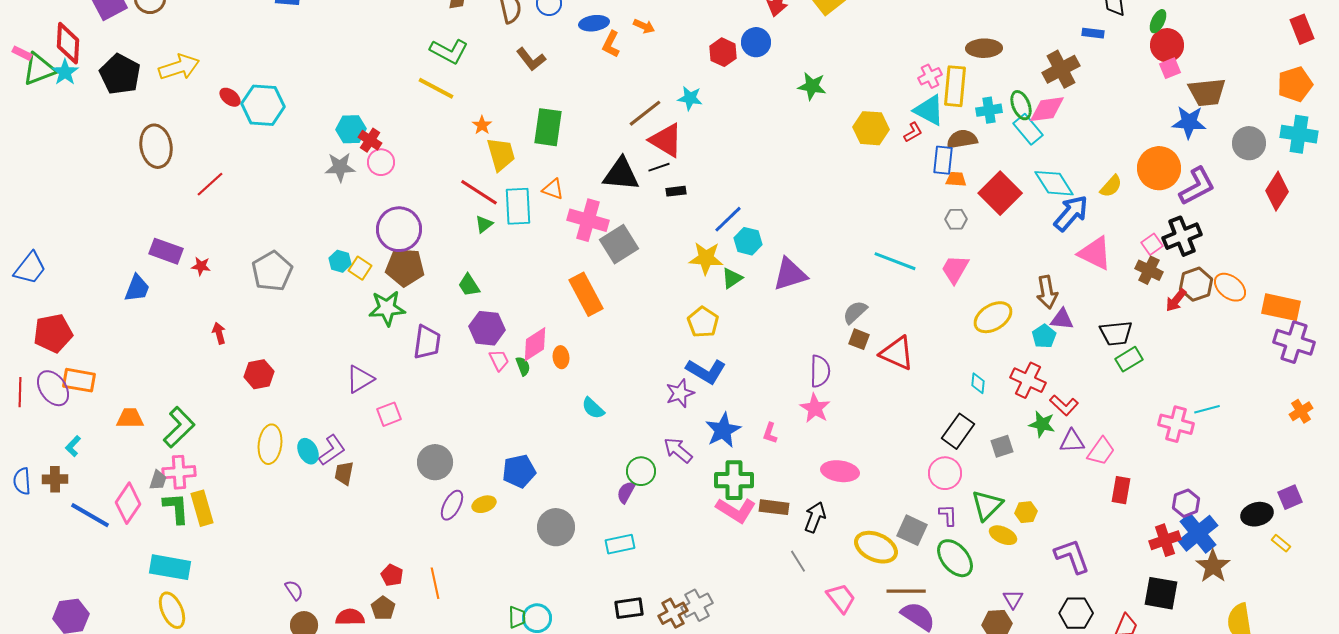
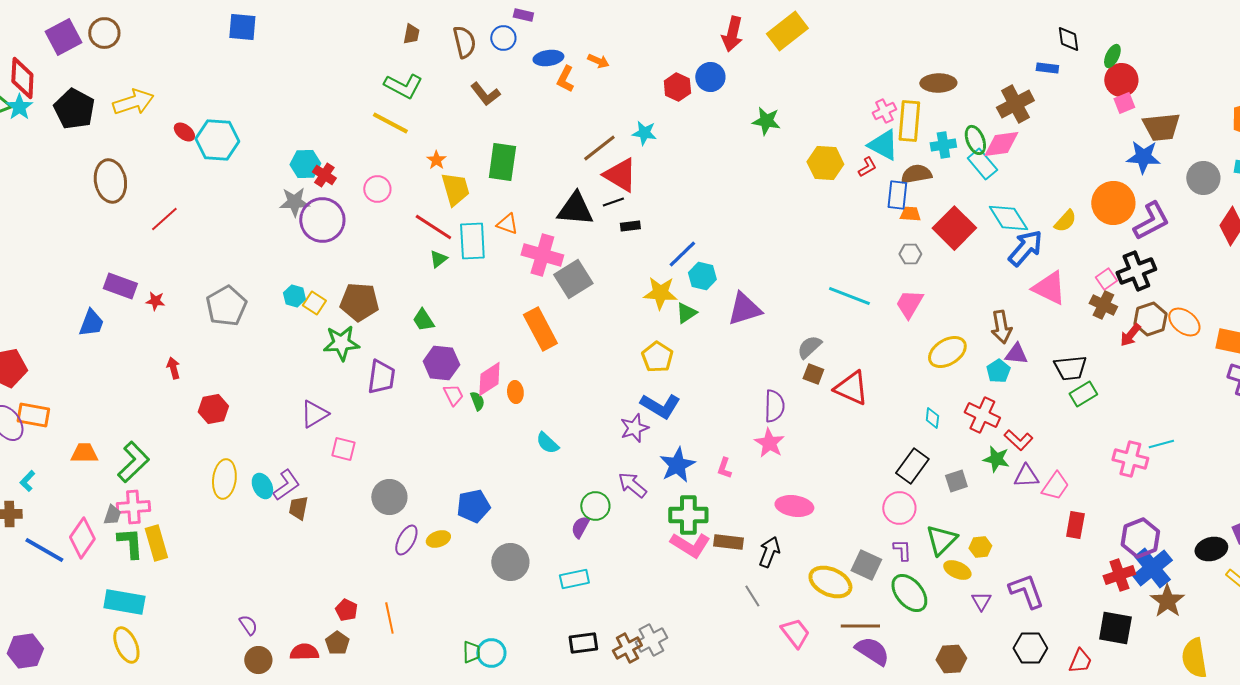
pink circle: (381, 162) -> (377, 189), moved
purple circle: (399, 229) -> (322, 220), moved
pink square: (389, 414) -> (343, 449), turned 35
purple hexagon: (1186, 503) -> (1140, 538), size x1.4
purple triangle: (1013, 599) -> (981, 601), moved

